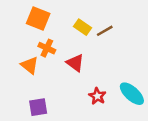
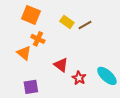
red triangle: (75, 63) -> (61, 65), moved

